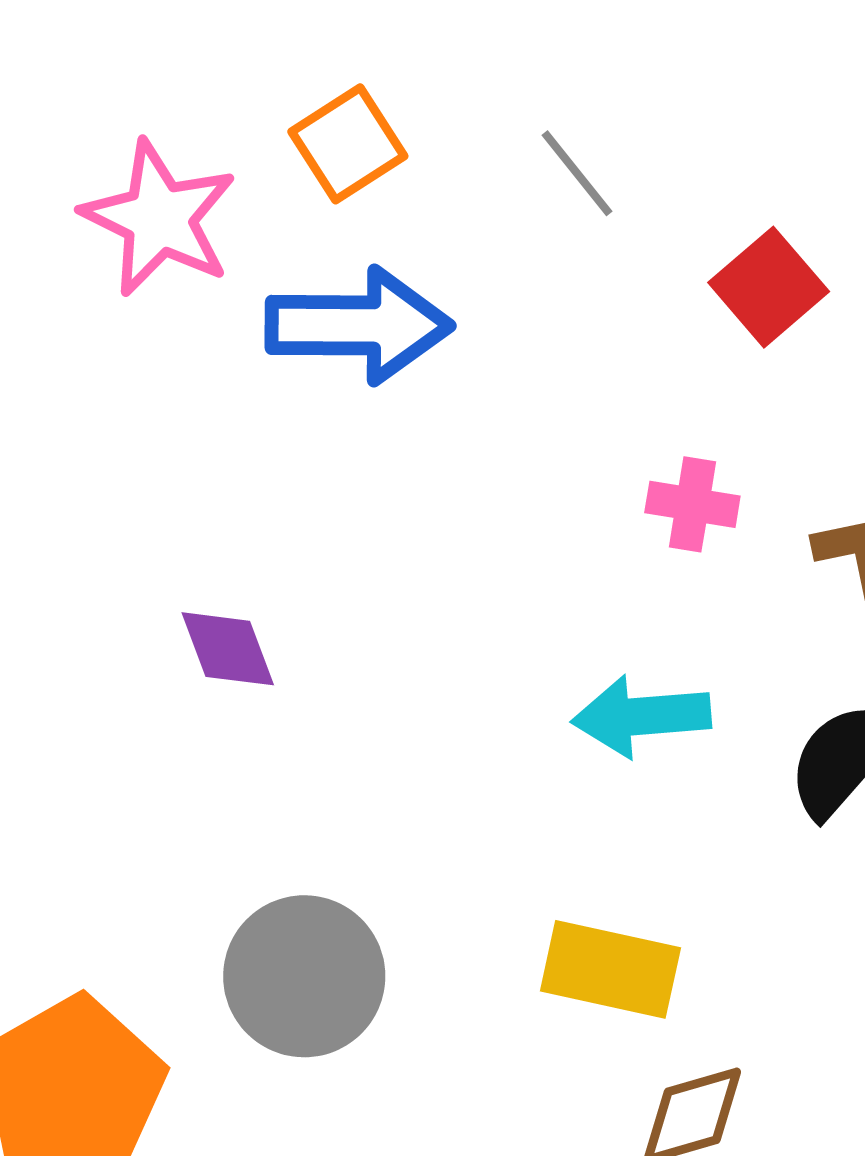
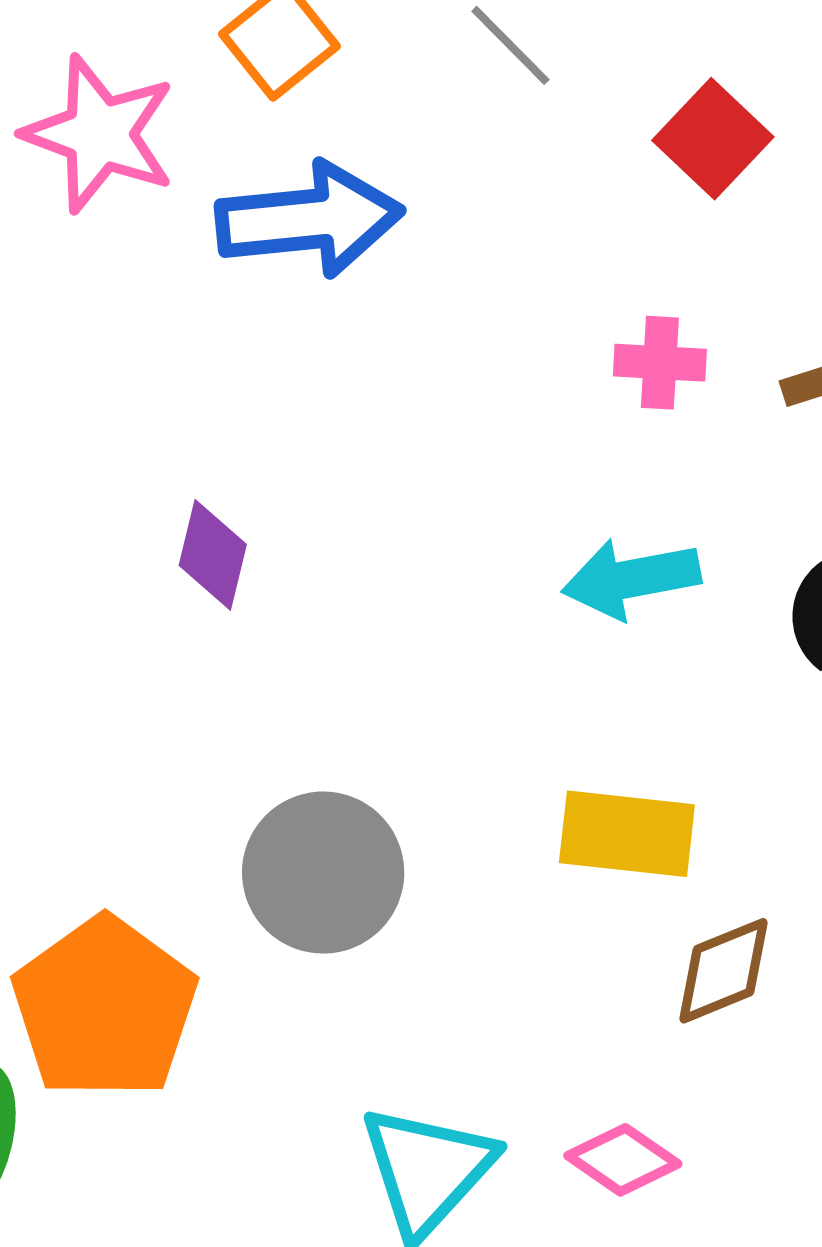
purple diamond: (228, 649) -> (213, 555), turned 40

